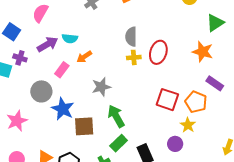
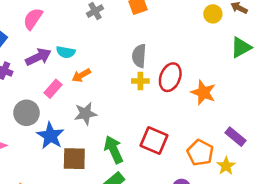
orange star: (203, 52) -> (203, 92), moved
purple rectangle: (215, 83) -> (235, 137), moved
gray star: (101, 87) -> (85, 114), moved
red square: (167, 100) -> (154, 140), moved
orange pentagon: (196, 102) -> (200, 153), moved
yellow star: (188, 125) -> (226, 166), moved

